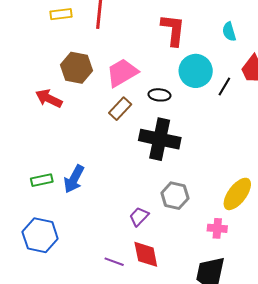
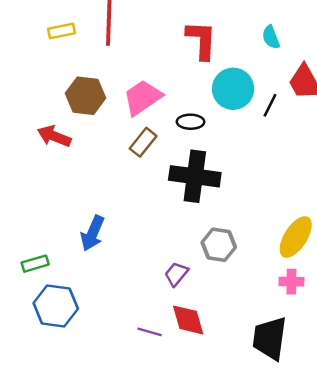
green rectangle: (42, 180) -> (35, 264), moved
pink cross: (217, 228) -> (291, 282), moved

